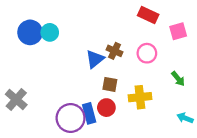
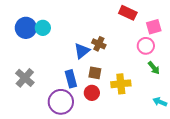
pink circle: (147, 53) -> (146, 46), moved
gray cross: (16, 99) -> (25, 78), moved
blue rectangle: (89, 113) -> (71, 79), moved

